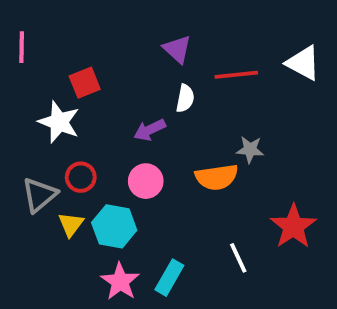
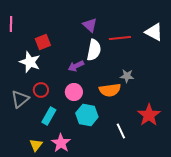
white semicircle: (185, 98) -> (94, 50), size x1.5
yellow triangle: (71, 224) -> (36, 145), moved
cyan hexagon: (114, 226) -> (87, 115), moved
cyan rectangle: (169, 278) -> (49, 116), moved

